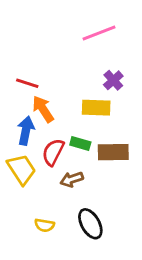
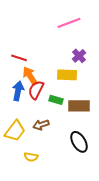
red semicircle: (53, 152) -> (36, 90), moved
yellow trapezoid: (22, 169) -> (15, 131), moved, turned 70
brown arrow: (72, 179) -> (41, 125), moved
black ellipse: (90, 224) -> (79, 142), moved

